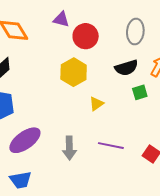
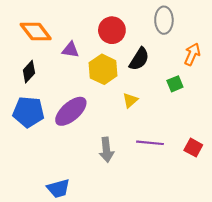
purple triangle: (61, 19) -> (70, 50), moved
black semicircle: (126, 68) -> (139, 59), moved, turned -35
purple ellipse: (25, 140) -> (71, 111), moved

